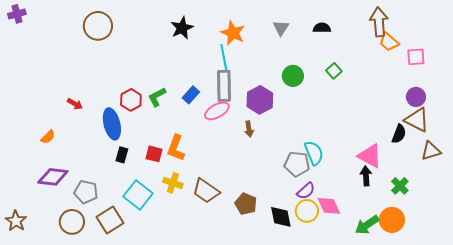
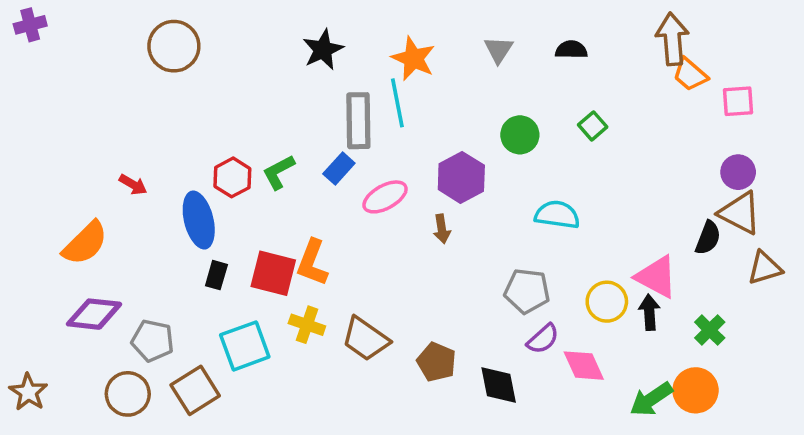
gray rectangle: (224, 86) -> (358, 121), moved
orange semicircle: (48, 137) -> (85, 243), size x1.8
cyan semicircle: (314, 153) -> (557, 215), moved, turned -60
red square: (154, 154) -> (273, 273), size x1.5
cyan square: (138, 195) -> (245, 346), turned 32
yellow circle: (307, 211) -> (607, 302), moved

